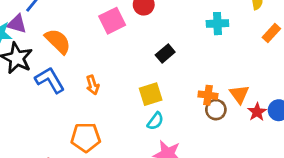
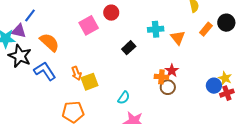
cyan cross: (217, 24) -> (156, 29), moved
yellow square: (151, 94) -> (90, 82), moved
orange triangle: (239, 94) -> (178, 38), moved
red star: (257, 112) -> (172, 71), moved

